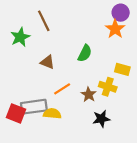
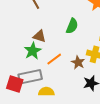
green star: (20, 37) -> (33, 51), moved
yellow semicircle: (52, 114) -> (46, 92), moved

